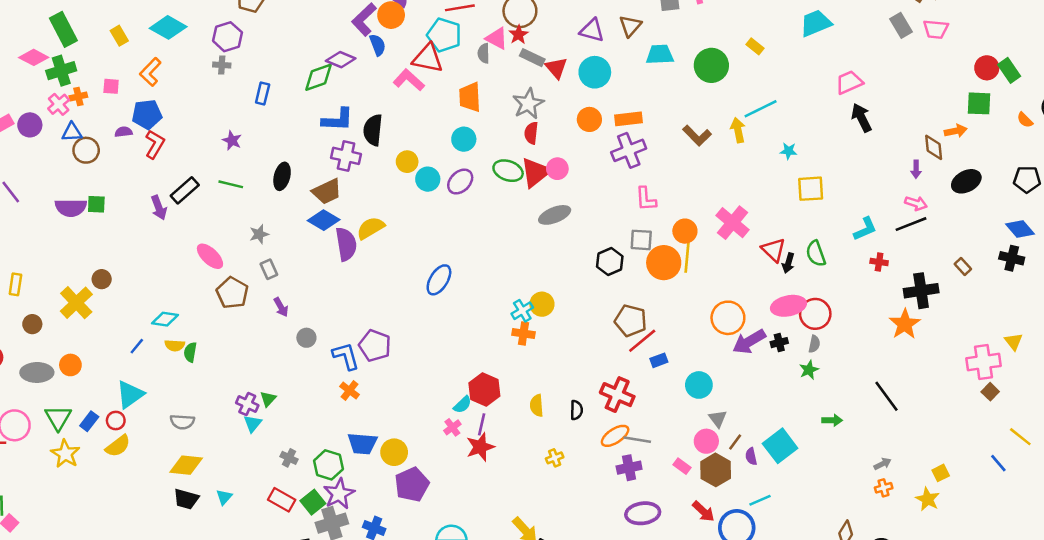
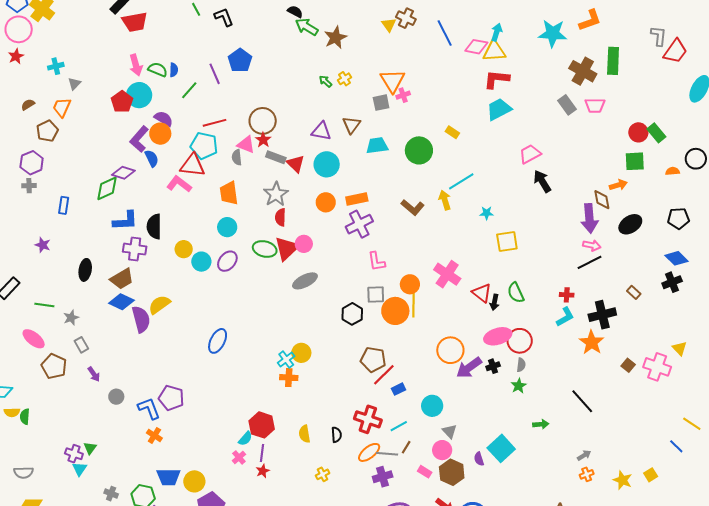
orange semicircle: (1025, 120) -> (673, 171), turned 136
purple arrow: (916, 169) -> (589, 218), size x2.0
green line: (231, 184) -> (44, 305), moved
cyan L-shape: (865, 229) -> (565, 317), moved
black cross: (1012, 258) -> (672, 282), turned -30
pink cross: (983, 362) -> (657, 367), turned 32
brown square: (990, 392) -> (628, 365), moved
brown line: (735, 442) -> (406, 447), moved
red star: (480, 447) -> (263, 471), size x0.6
yellow square: (941, 473) -> (651, 475), moved
cyan line: (760, 500) -> (399, 426), moved

